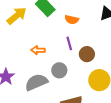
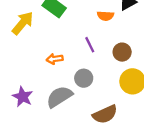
orange semicircle: (72, 20) -> (105, 16), moved
brown circle: (87, 54) -> (122, 52), moved

